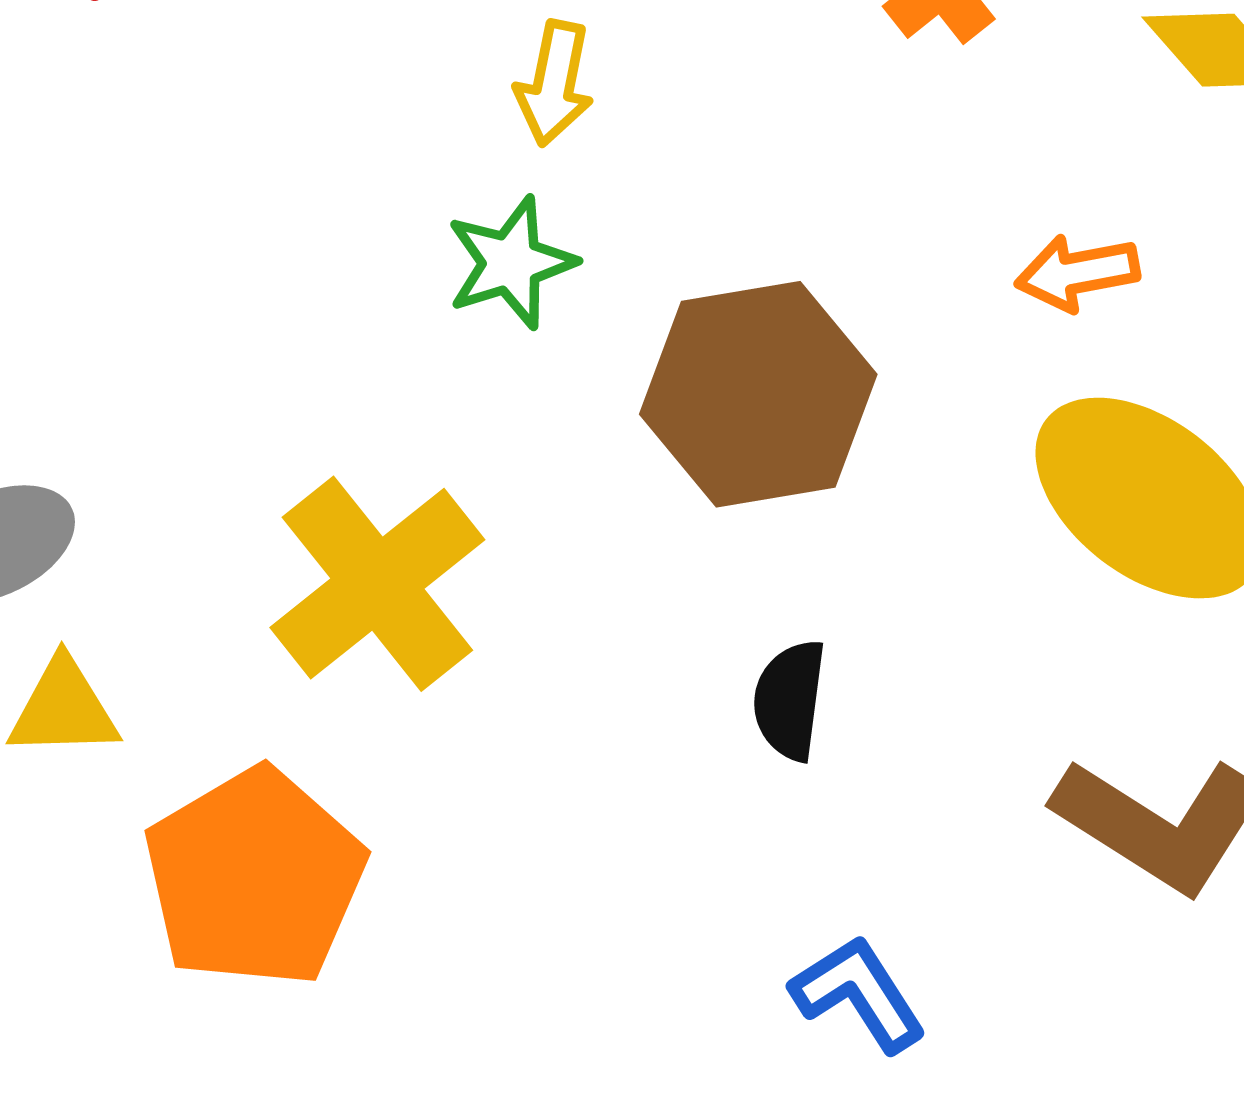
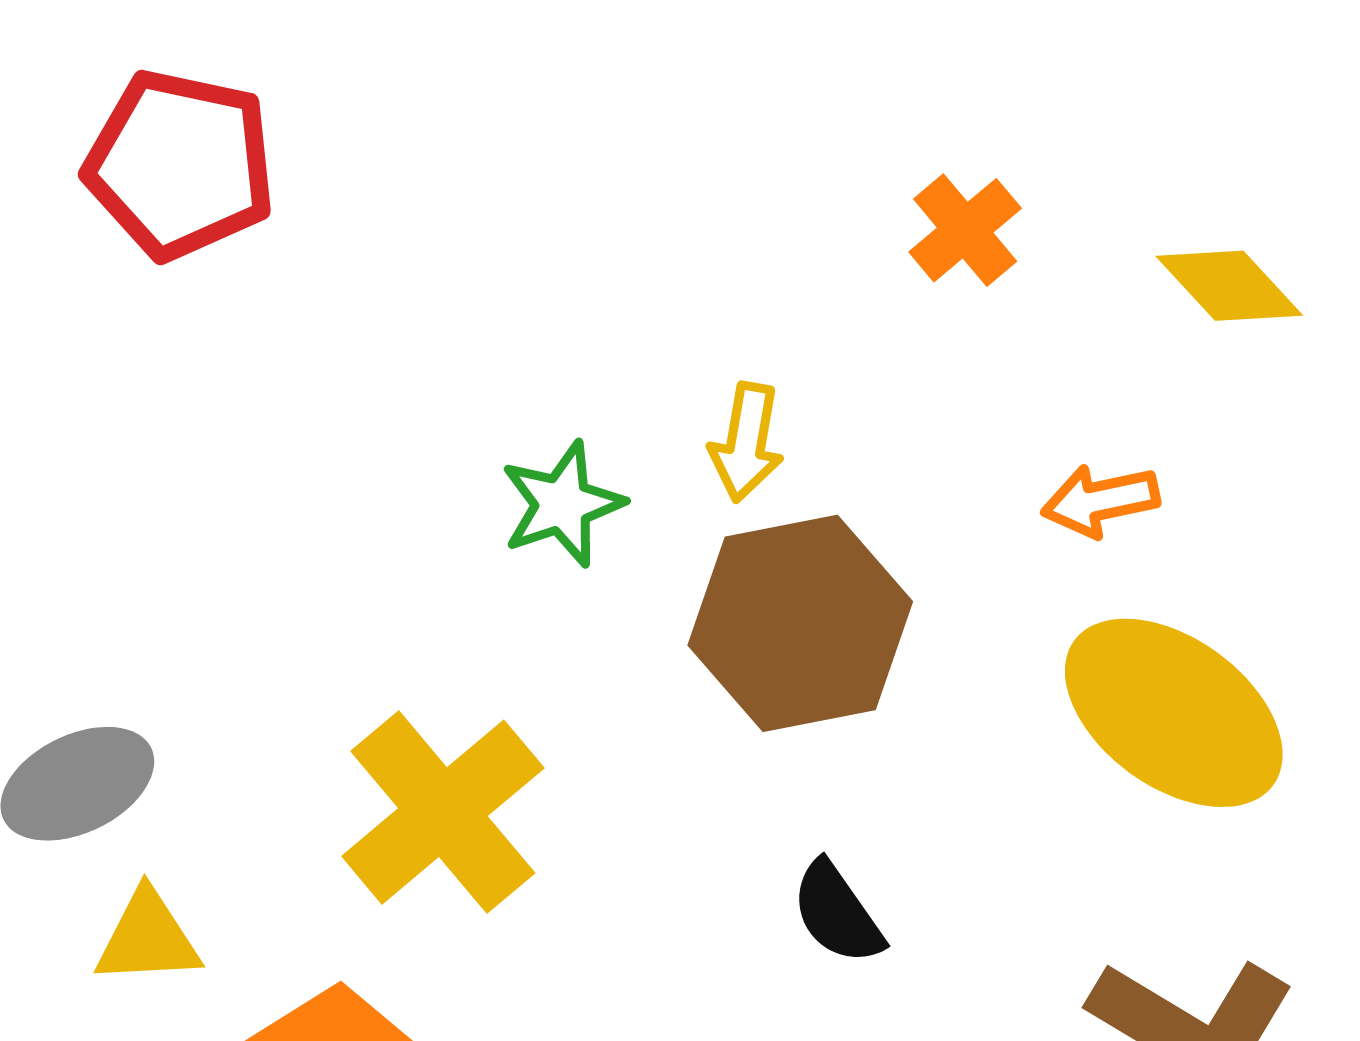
yellow arrow: (554, 83) -> (746, 442), moved
black semicircle: (790, 700) -> (837, 913), turned -41

